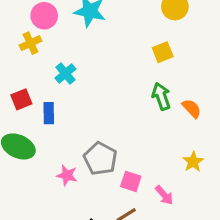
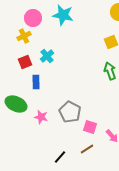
red square: (21, 99) -> (25, 62), moved
pink star: (67, 175) -> (41, 117), moved

